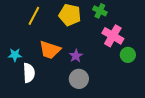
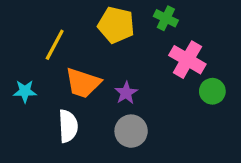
yellow line: (34, 16) -> (55, 45), moved
white semicircle: (29, 73) -> (68, 126), moved

